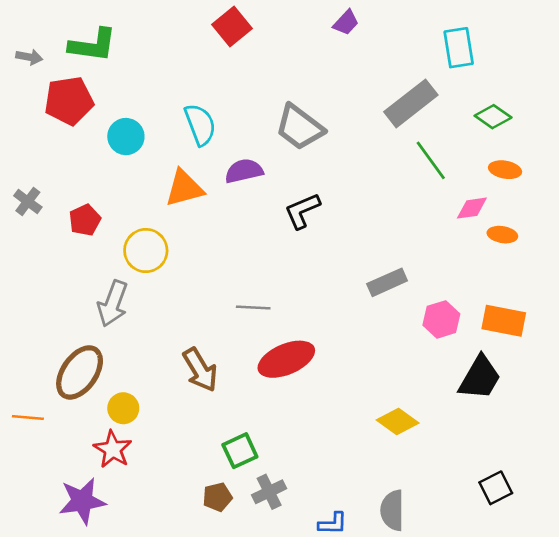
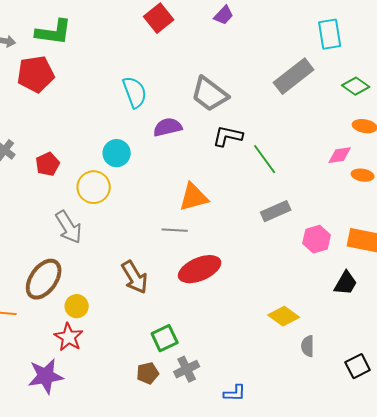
purple trapezoid: (346, 23) -> (224, 15), moved
cyan circle: (126, 137) -> (117, 153), moved
green line: (431, 160) -> (265, 159), moved
orange triangle: (184, 188) -> (194, 197), moved
black L-shape: (302, 211) -> (228, 136), moved, turned 36
gray arrow: (113, 304) -> (69, 227), turned -52
black trapezoid: (480, 378) -> (346, 283), size x0.7
gray semicircle: (392, 510) -> (308, 346), moved, size x0.7

